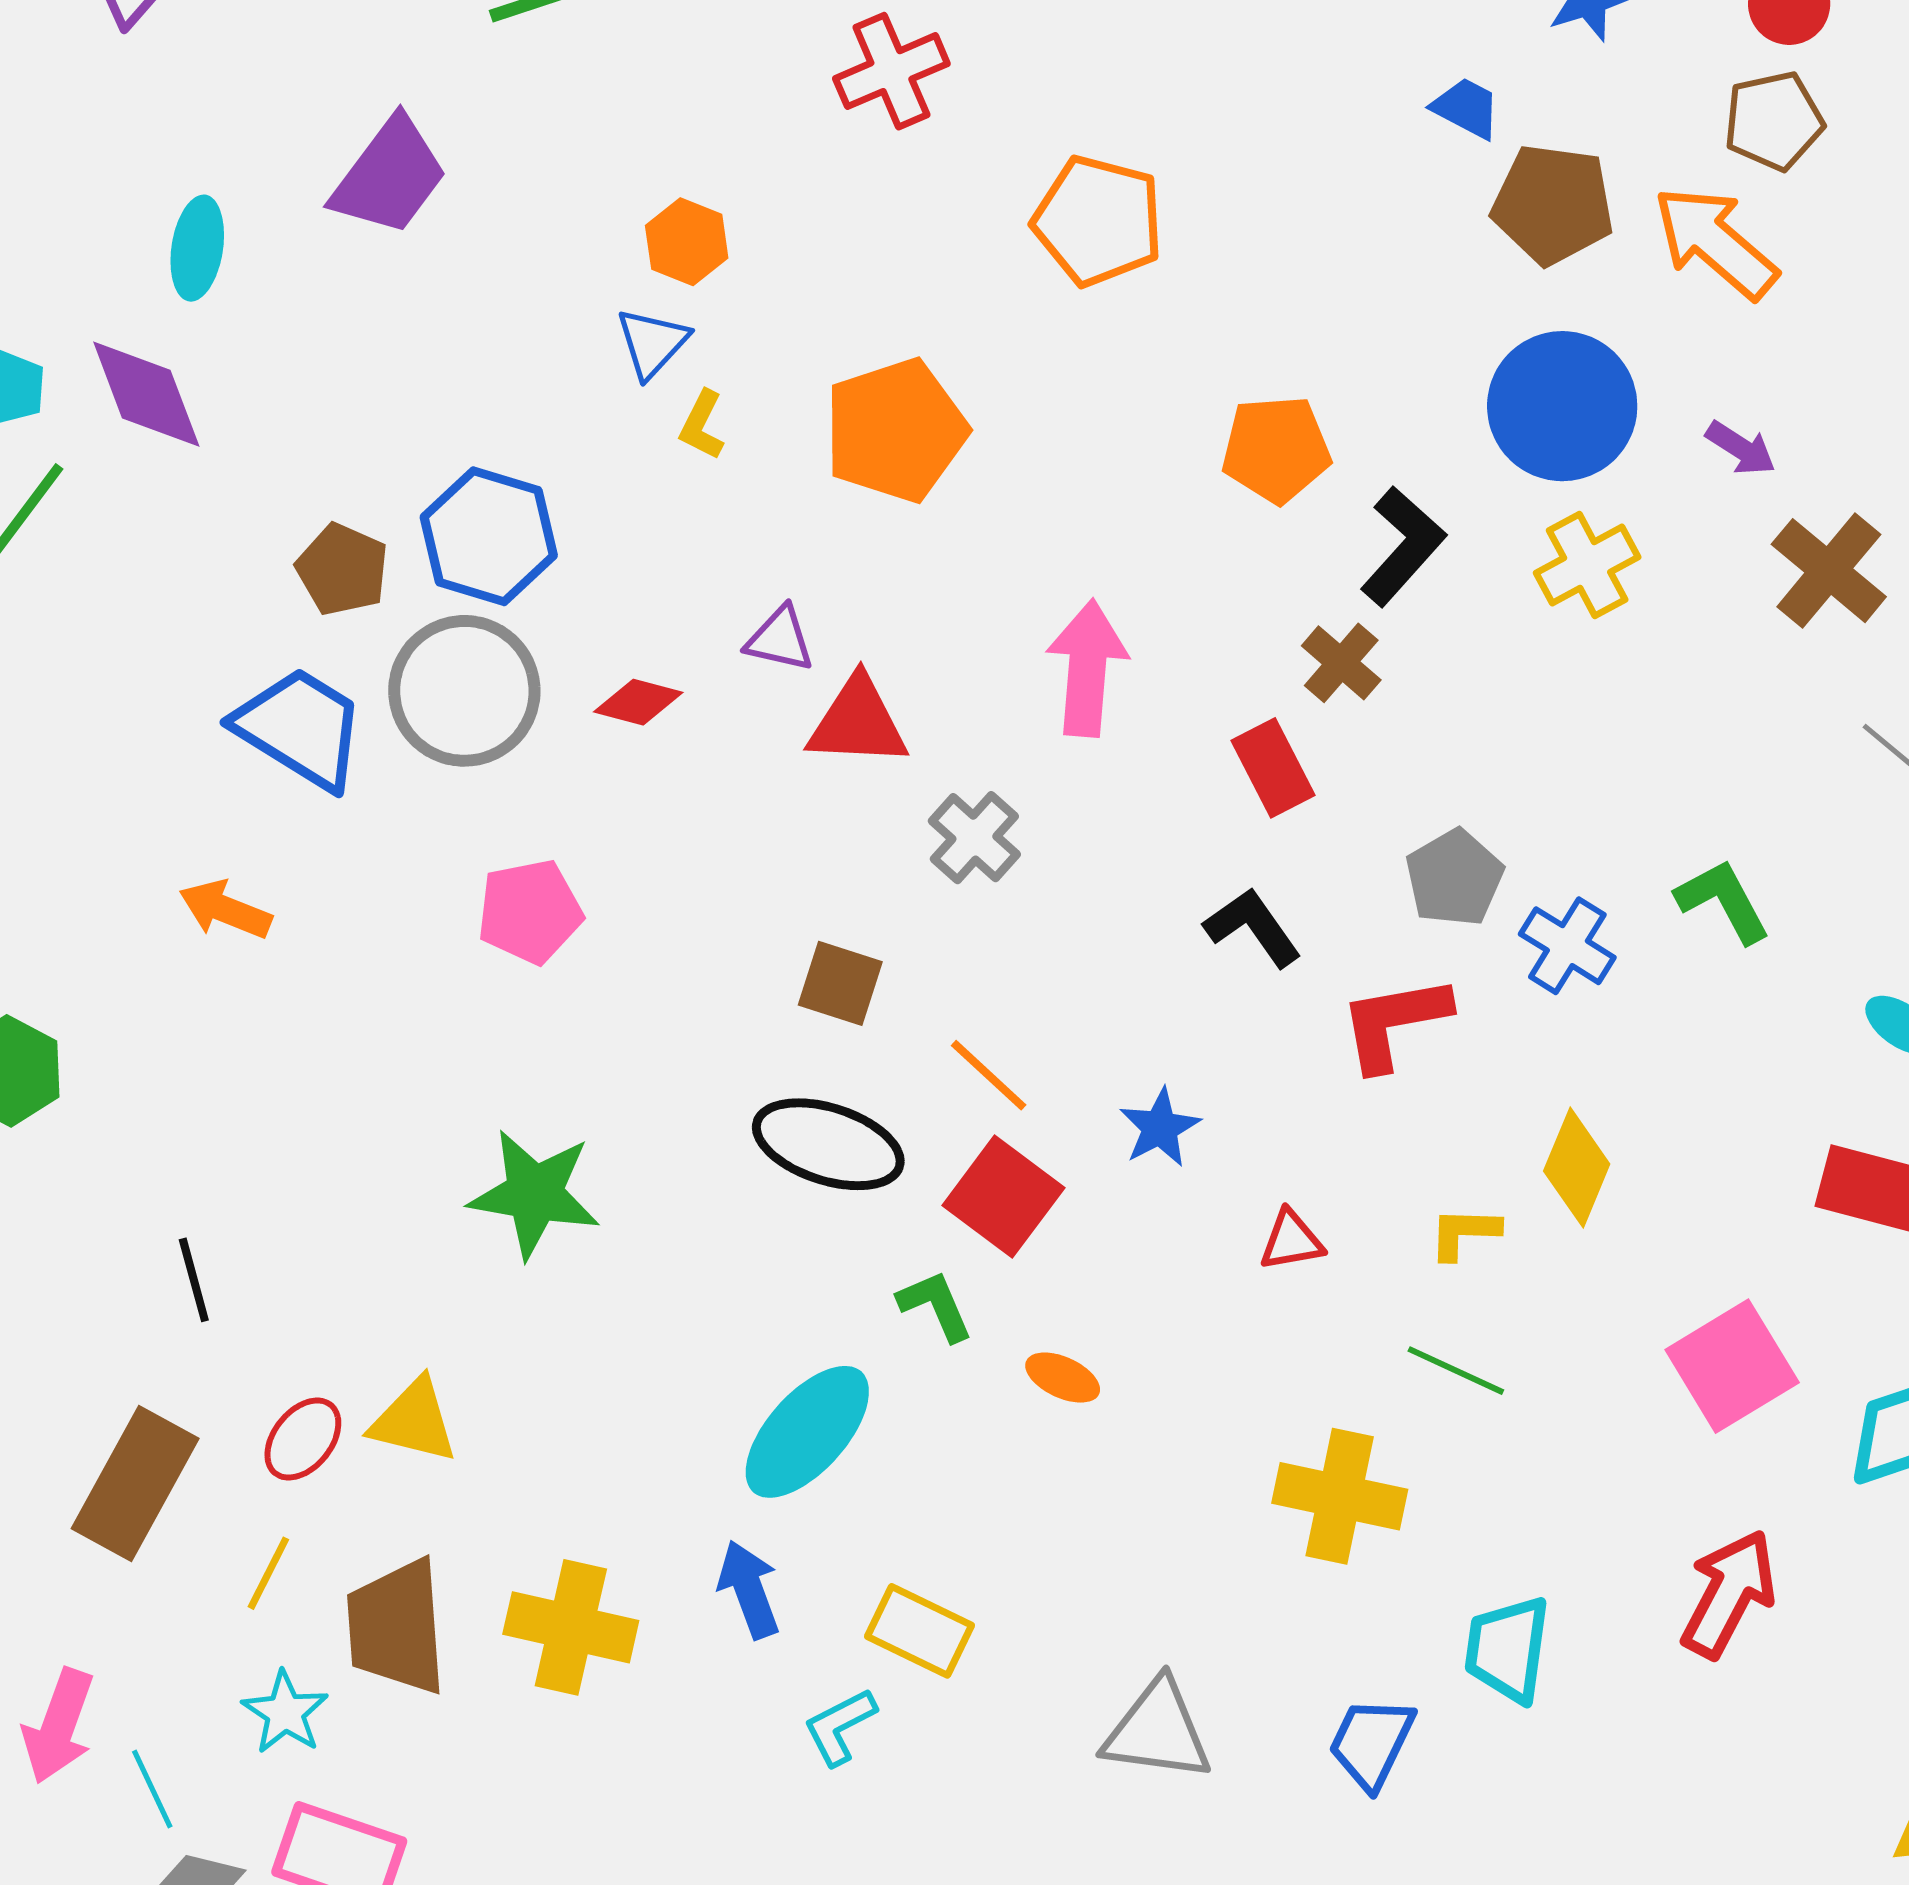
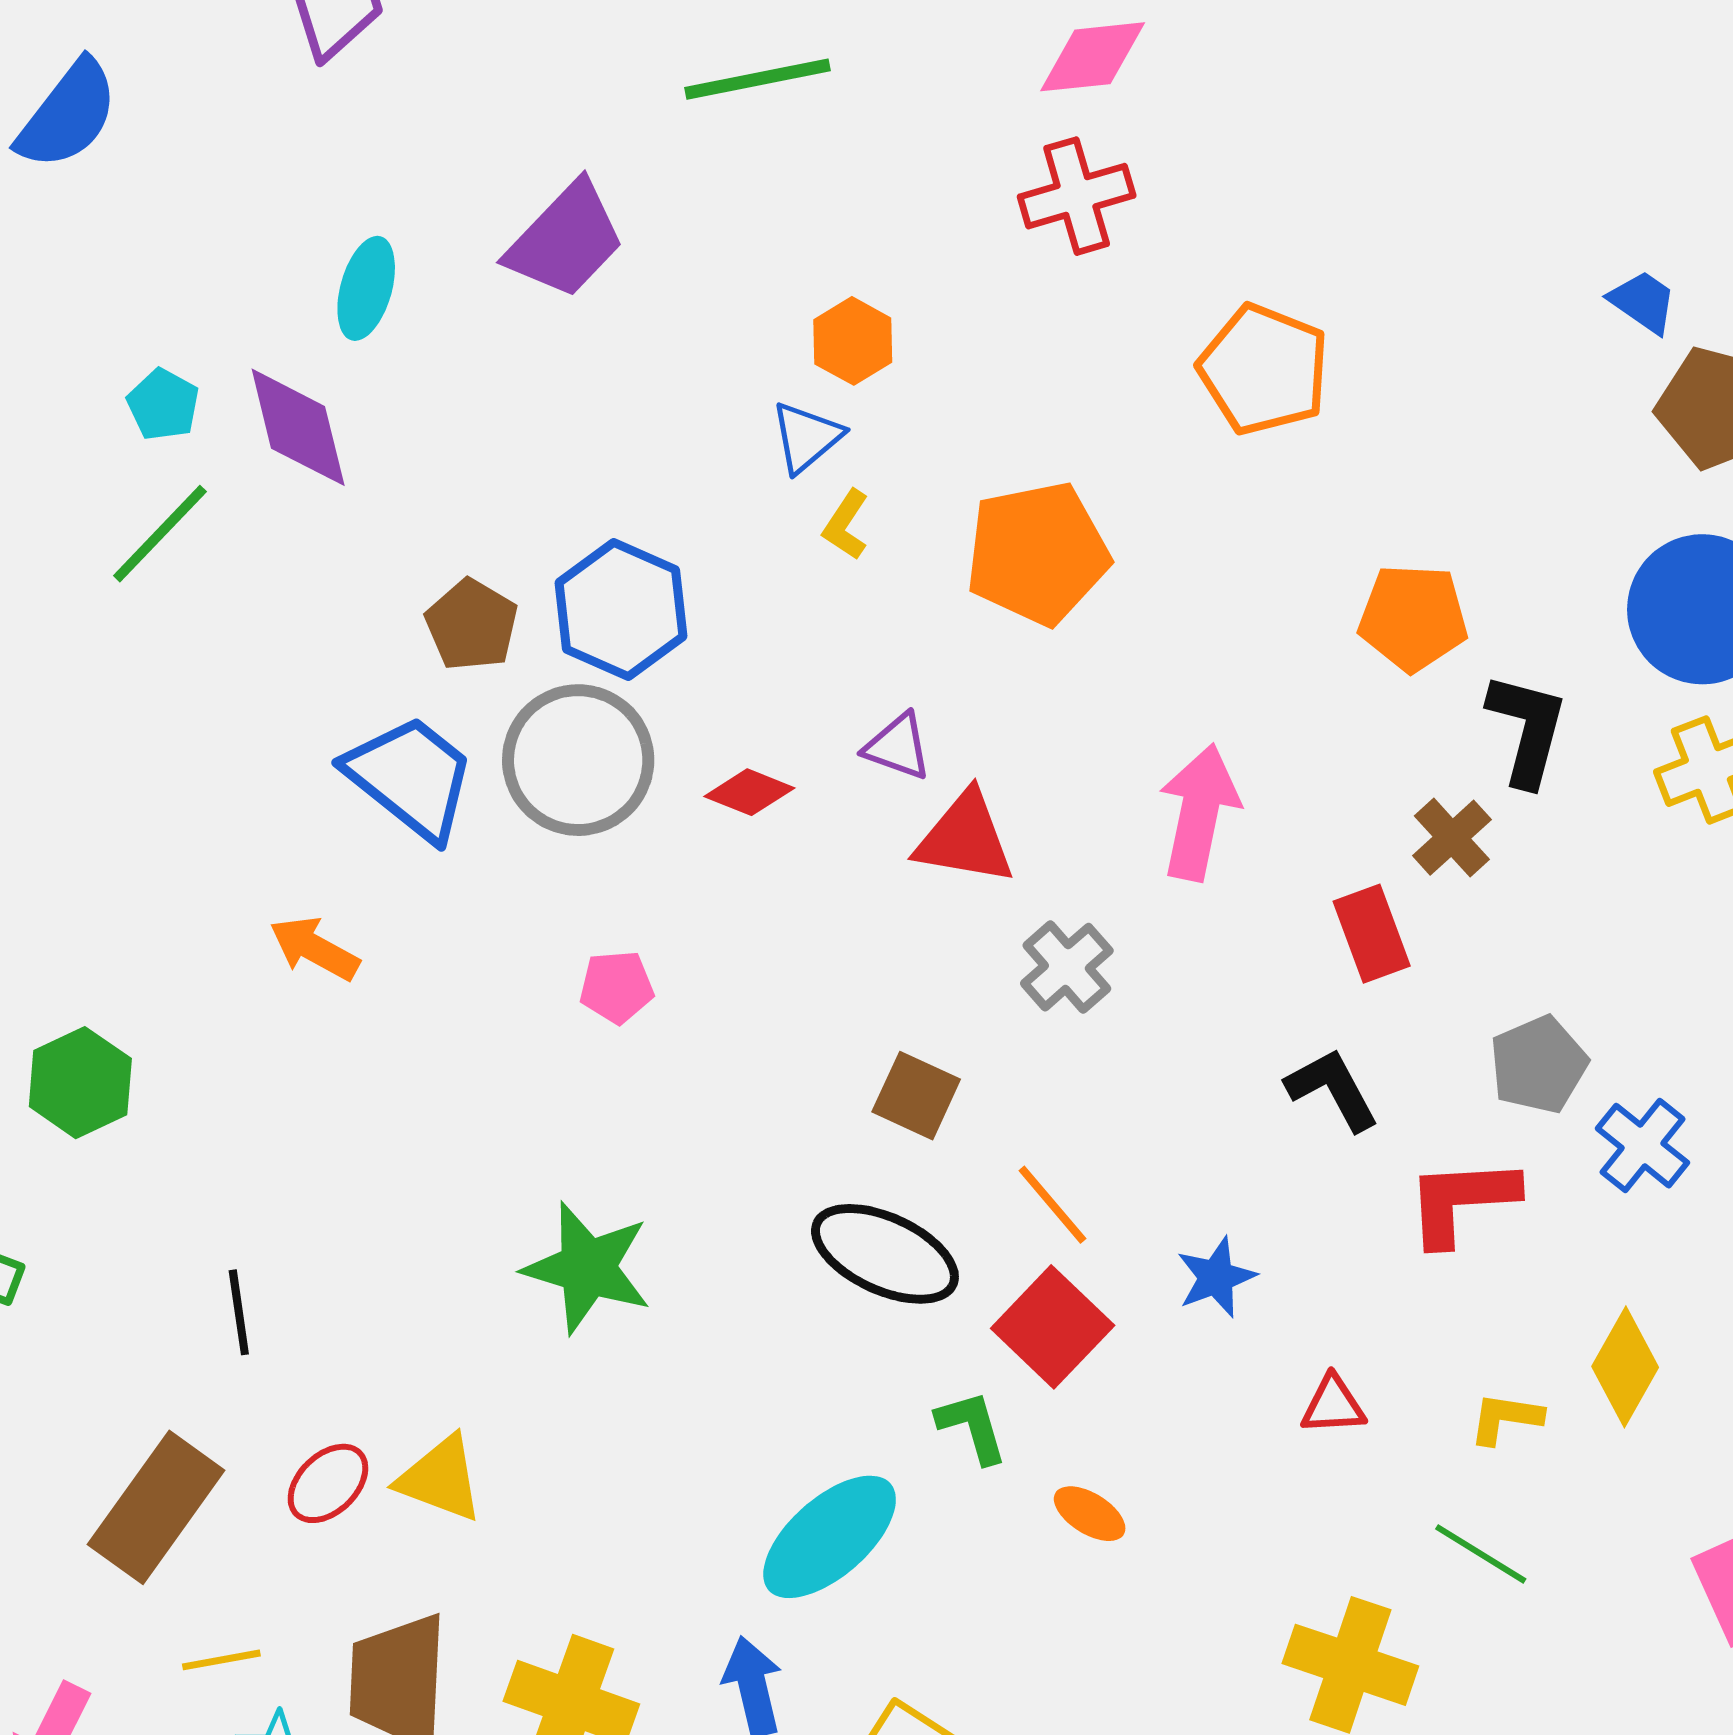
black L-shape: (1403, 546) -> (1527, 729), turned -34
pink pentagon: (530, 912) -> (617, 987), size x0.7
yellow line: (268, 1573) -> (221, 1660), moved, turned 46

